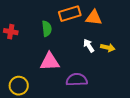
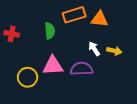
purple semicircle: (77, 80) -> (81, 69), moved
yellow circle: (19, 86) -> (28, 77), moved

